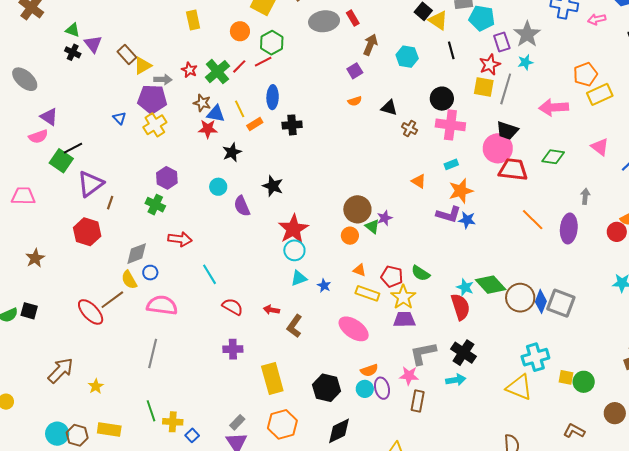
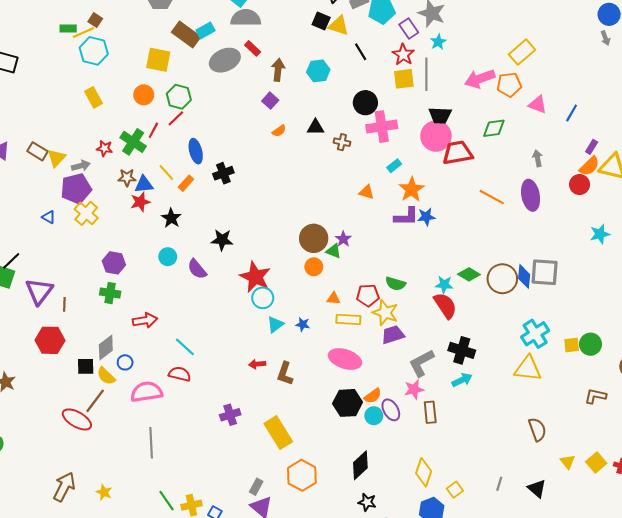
orange pentagon: (585, 74) -> (509, 85), moved, turned 30
green diamond: (491, 285) -> (469, 274), size x0.7
red semicircle: (232, 307) -> (180, 374), moved
black square: (29, 311) -> (86, 366), moved
black hexagon: (327, 388) -> (348, 403), moved

